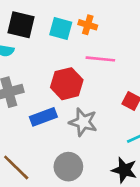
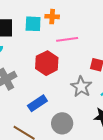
blue rectangle: (43, 117) -> (37, 103), moved
gray star: (83, 122) -> (81, 87), moved, turned 30

